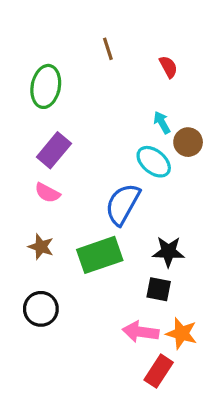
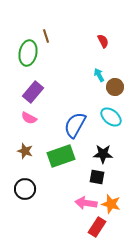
brown line: (108, 49) -> (46, 36), moved
cyan ellipse: (154, 162) -> (111, 117), moved

